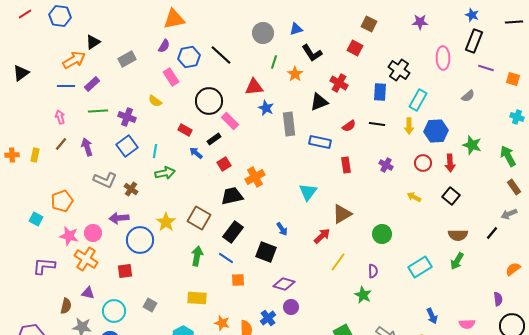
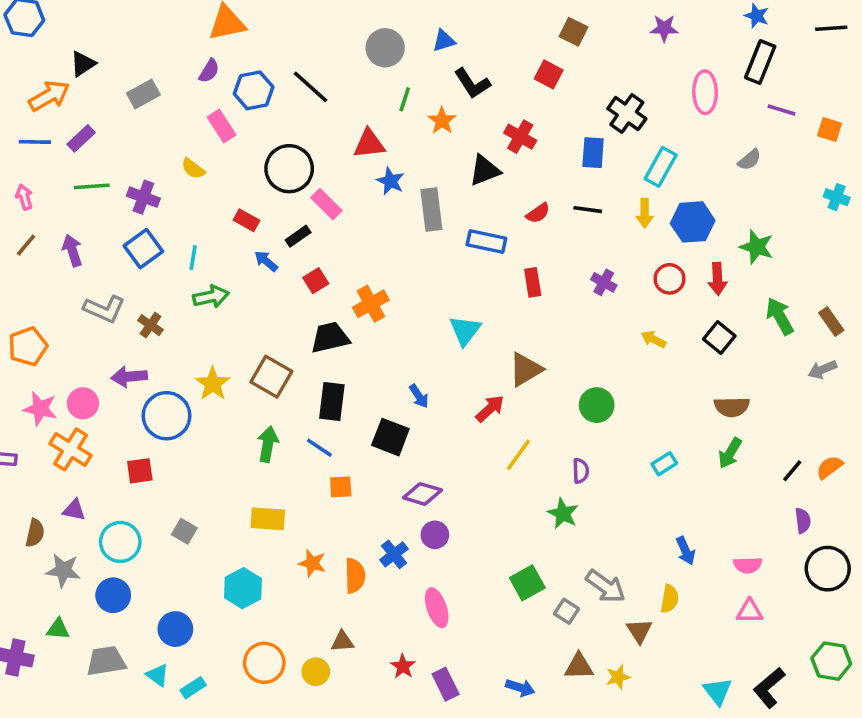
green arrow: (508, 156) -> (780, 316), moved
black rectangle: (233, 232) -> (332, 402), turned -30
black line: (492, 233) -> (792, 471), moved
cyan rectangle: (420, 267) -> (664, 464), size x0.6

